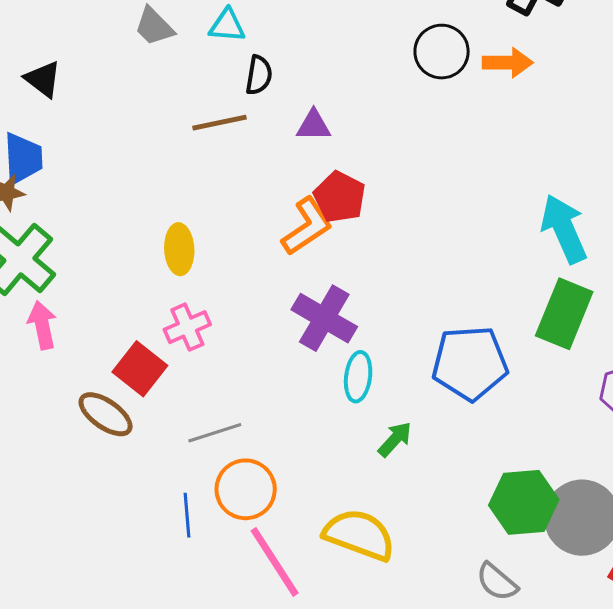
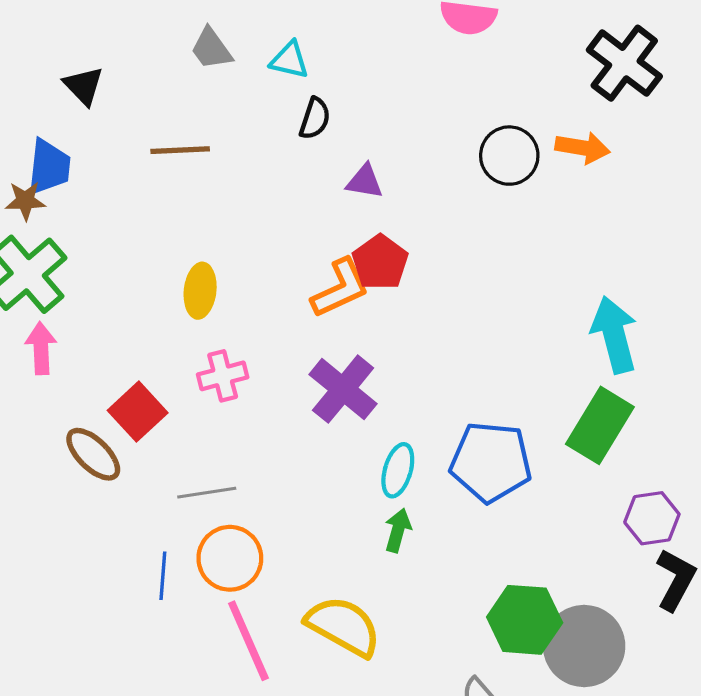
black circle: (442, 52) -> (509, 156), moved
brown line: (219, 123) -> (180, 150), moved
pink cross: (187, 327) -> (223, 376), moved
cyan ellipse: (358, 377) -> (398, 470), moved
green arrow: (395, 439) -> (398, 530), turned -36

